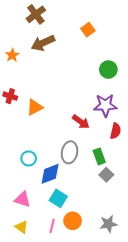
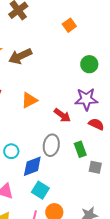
brown arrow: (43, 43) -> (20, 56), moved
orange triangle: (35, 107) -> (29, 100), moved
red semicircle: (116, 131) -> (96, 124), turned -77
gray square: (106, 175) -> (95, 167), moved, turned -32

